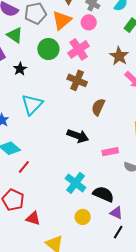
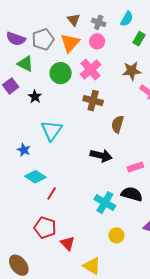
brown star: (119, 56) -> (132, 71), turned -30
black semicircle: (103, 194) -> (132, 194), moved
red triangle: (33, 218) -> (68, 243), turned 35

